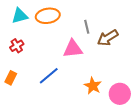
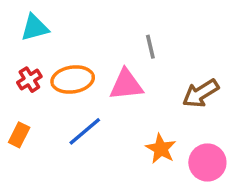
orange ellipse: (48, 16) -> (73, 80), moved
brown arrow: (108, 38) -> (201, 93), moved

